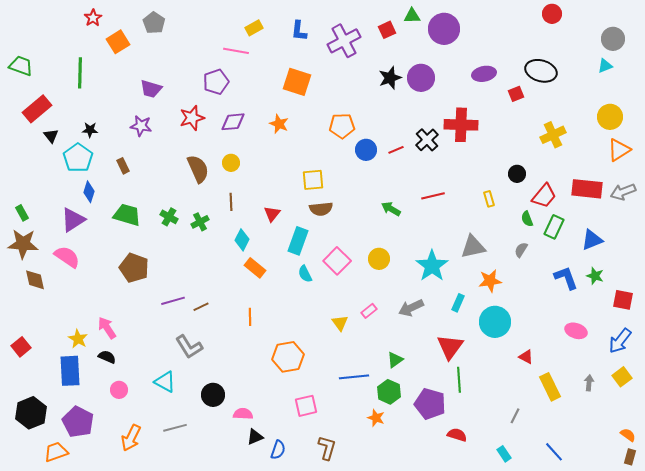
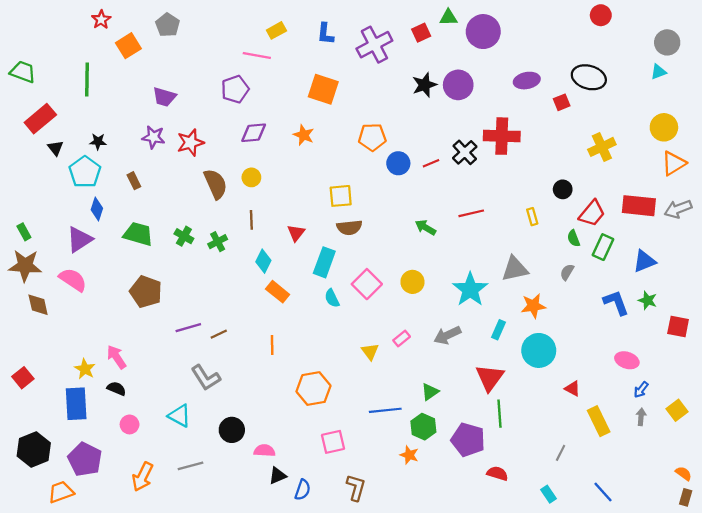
red star: (192, 118) -> (190, 143), moved
blue arrow: (620, 341) -> (641, 390), moved, size x0.6

